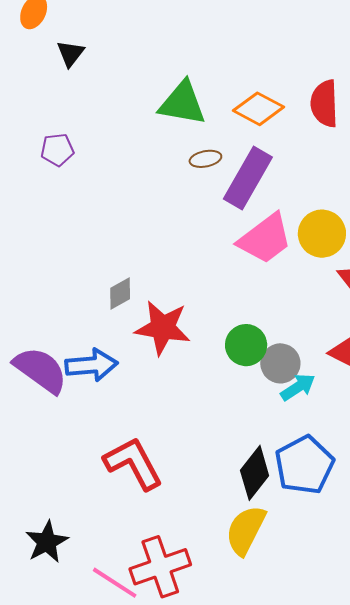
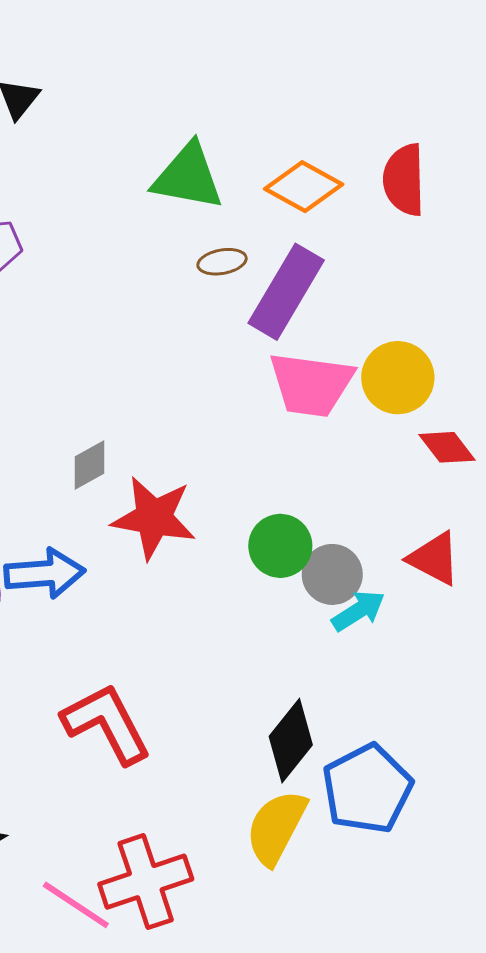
pink trapezoid: (265, 239) -> (311, 384), turned 44
blue pentagon: (304, 465) -> (367, 789), moved

